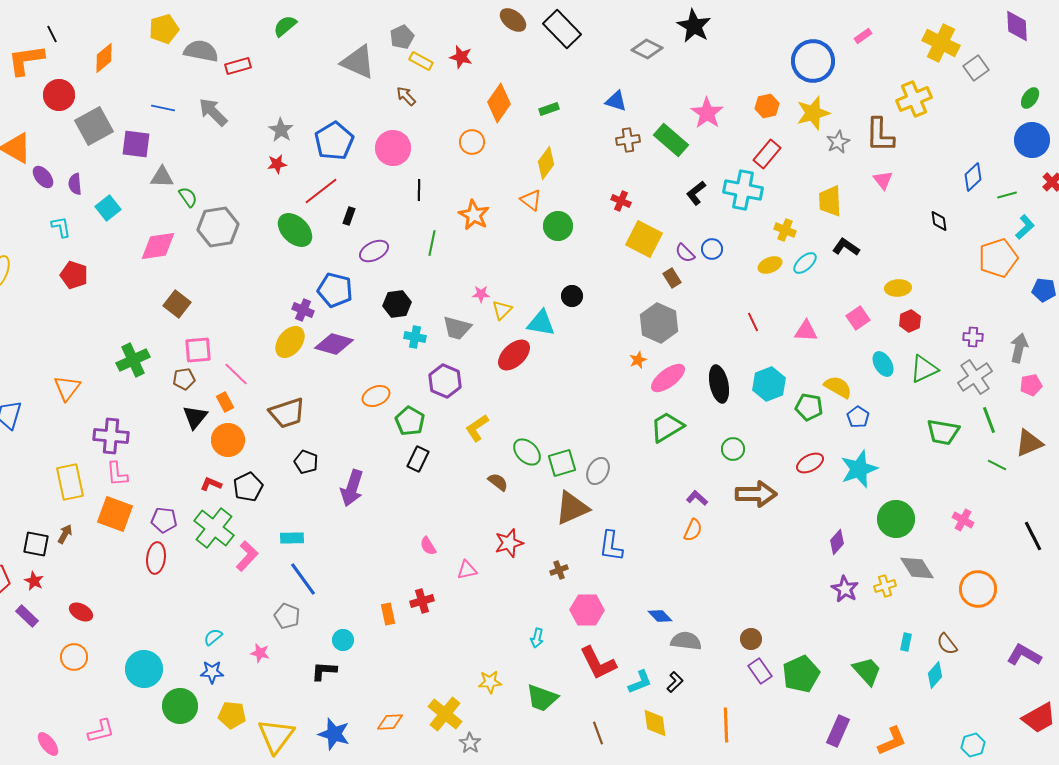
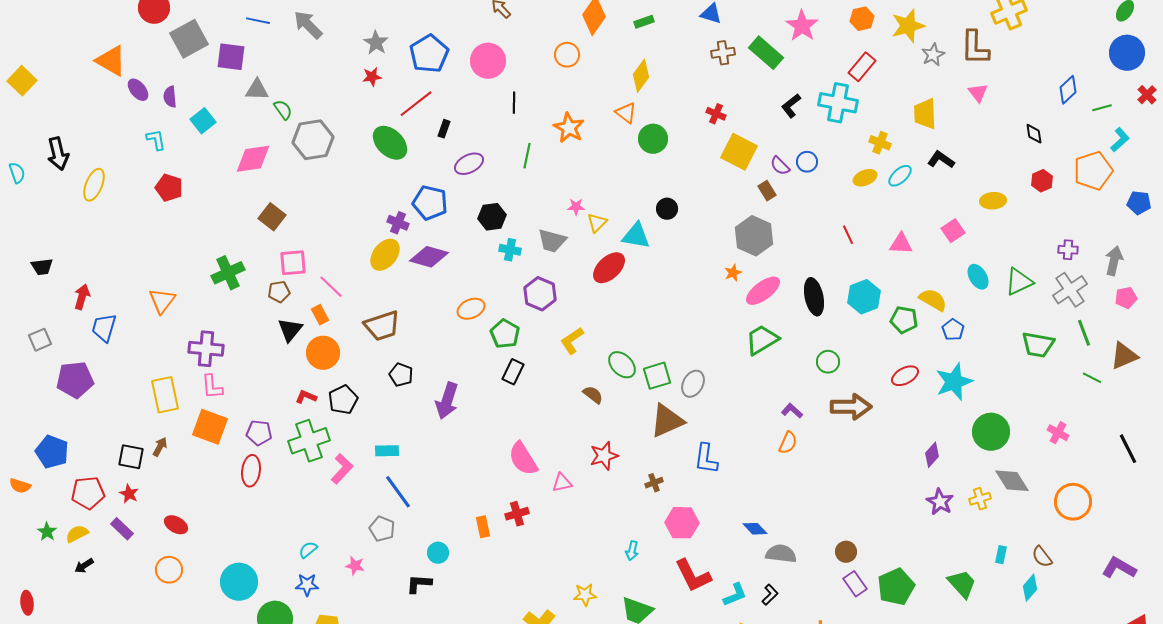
red hexagon: (910, 321) -> (1042, 181), moved
green cross: (214, 528) -> (309, 441), turned 33
pink semicircle: (428, 546) -> (523, 459), size x1.8

